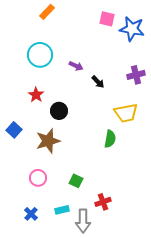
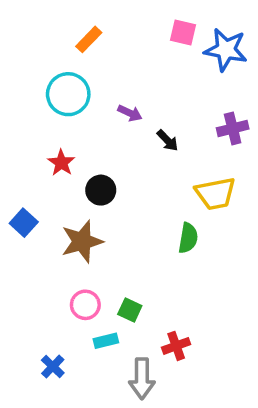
orange rectangle: (47, 12) -> (89, 39), moved
pink circle: (38, 178) -> (85, 305), moved
cyan rectangle: (62, 210) -> (106, 341), moved

